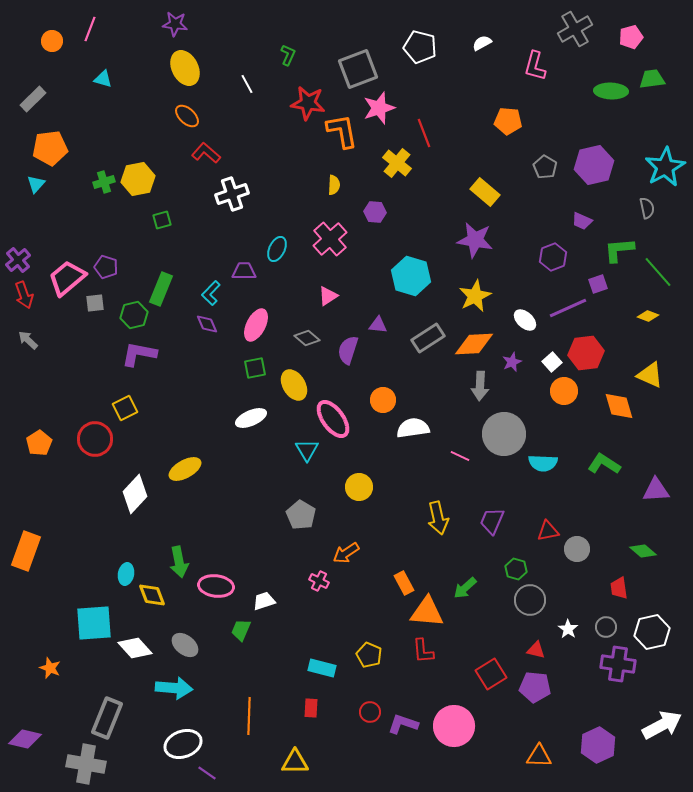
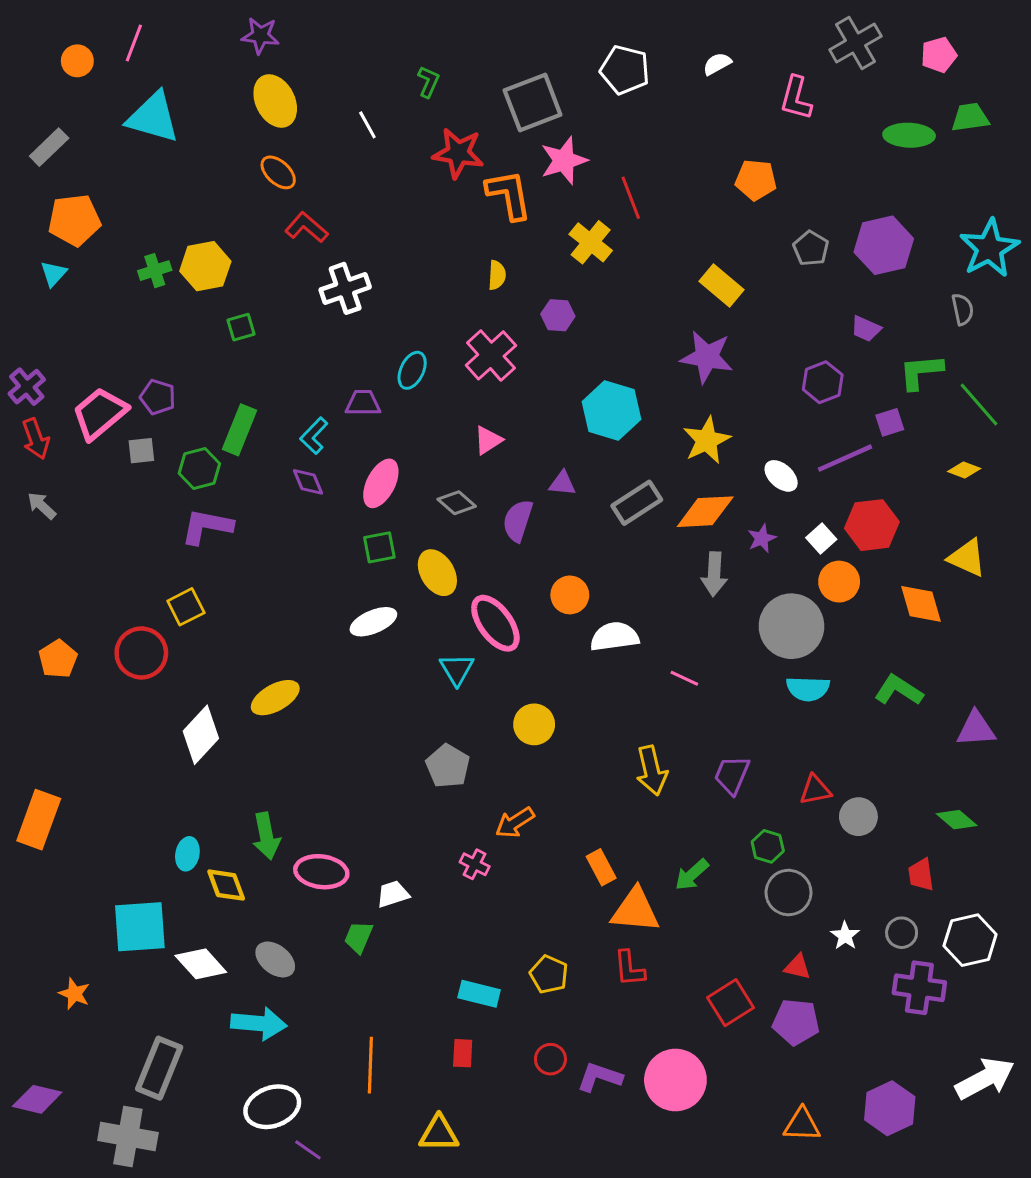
cyan triangle: (103, 79) -> (153, 117), size x2.0
gray circle: (504, 434) -> (791, 626), moved

